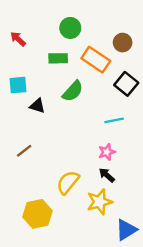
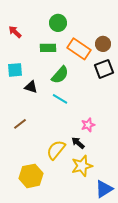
brown circle: (123, 43) -> (103, 44), moved
black square: (126, 84) -> (104, 69), turned 30
cyan line: (114, 120) -> (60, 99), moved, turned 42
black arrow: (107, 175) -> (78, 143), moved

